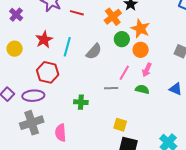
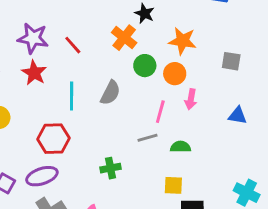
red line: (77, 13) -> (73, 45), turned 48
orange star: (140, 29) -> (182, 41), moved
red star: (44, 40) -> (34, 73), moved
green semicircle: (142, 89) -> (180, 147), moved

